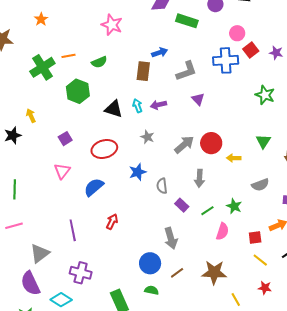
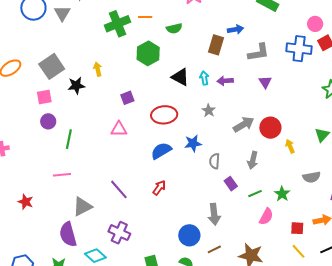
yellow arrow: (234, 158) -> (290, 146), turned 56
pink triangle: (62, 171) -> (119, 129), turned 42
blue semicircle: (94, 187) -> (161, 151), moved
purple line: (73, 230) -> (119, 189), turned -40

